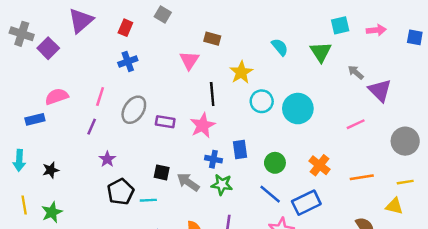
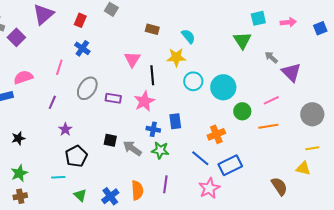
blue square: (415, 37) -> (320, 28), turned -32
cyan semicircle: (280, 47) -> (188, 36), moved
pink triangle: (189, 60) -> (132, 59), moved
blue cross: (128, 62) -> (82, 48), turned -35
yellow star: (241, 72) -> (176, 57), turned 30
pink line: (100, 96) -> (59, 67), moved
green circle: (275, 163) -> (242, 111), moved
orange cross: (320, 165) -> (216, 134), moved, turned 30
orange line: (362, 177) -> (268, 126), moved
cyan line: (148, 200) -> (58, 177), moved

